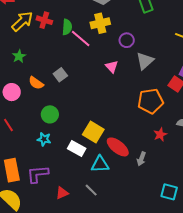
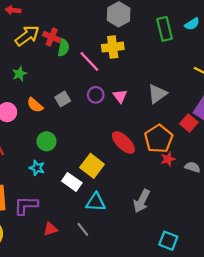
green semicircle: (67, 27) -> (63, 48), moved
purple circle: (127, 40) -> (96, 95), moved
orange pentagon: (150, 101) -> (159, 139), turned -30
red star: (160, 134) -> (168, 159), moved
red ellipse: (118, 147) -> (123, 142), moved
gray arrow: (141, 159) -> (142, 201), size x1.5

